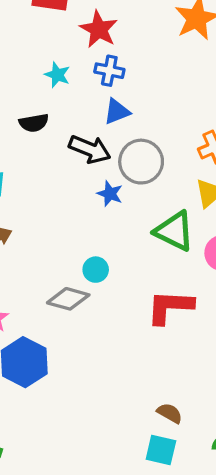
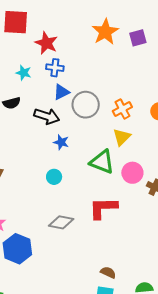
gray circle: (141, 162) -> (86, 105), moved
cyan circle: (96, 270) -> (54, 177), moved
gray diamond: (68, 299) -> (61, 222), moved

